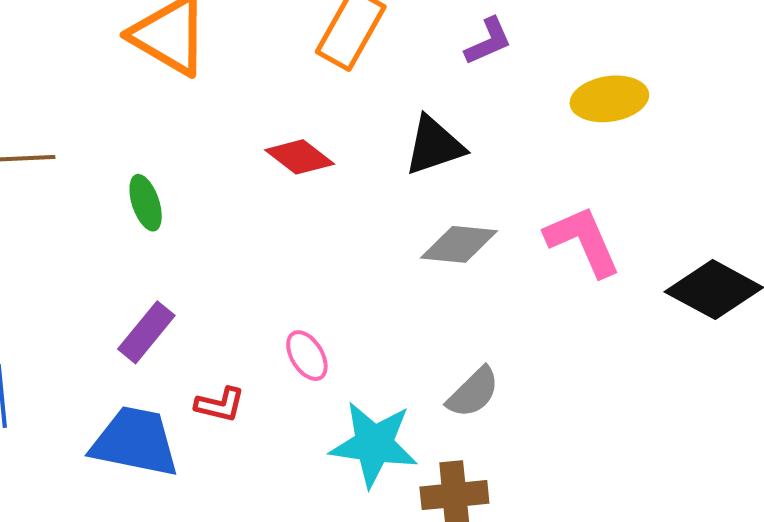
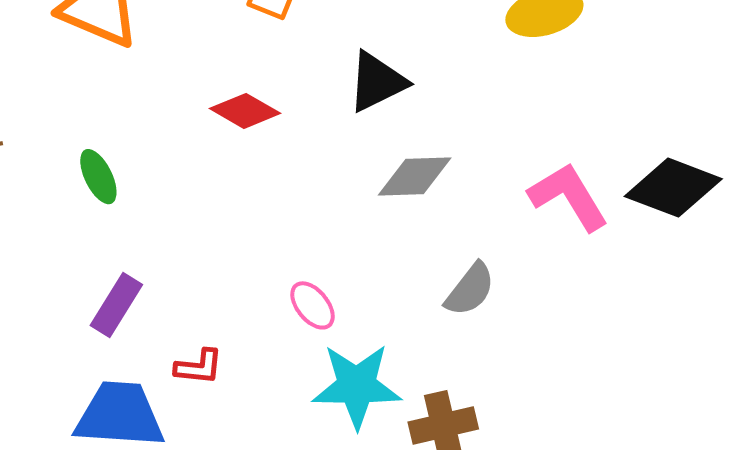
pink L-shape: (583, 241) -> (569, 197), moved
pink ellipse: (307, 356) -> (313, 305), moved
gray semicircle: (473, 392) -> (470, 289), moved

